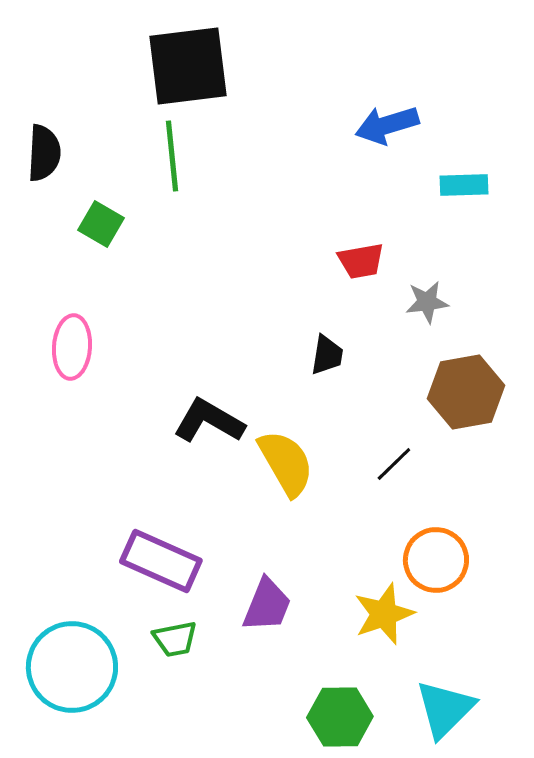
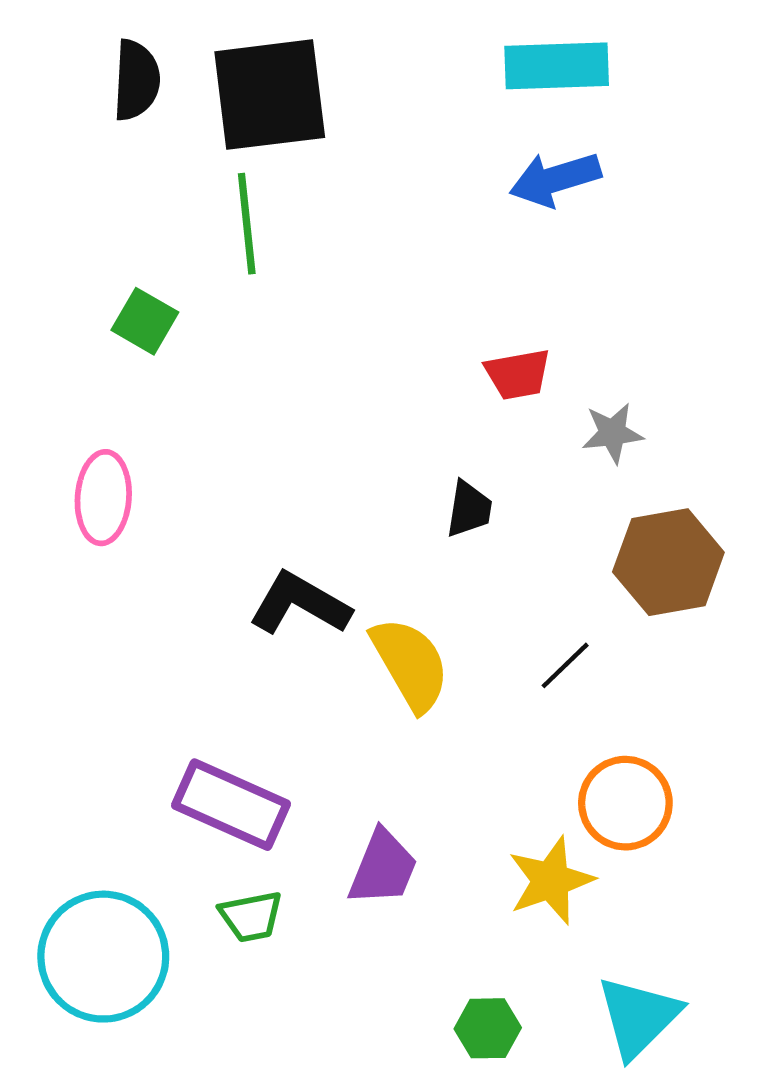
black semicircle: (44, 153) -> (136, 80), moved
cyan rectangle: (464, 185) -> (557, 66), moved, size x1.5
green hexagon: (340, 717) -> (488, 1028), size x0.7

